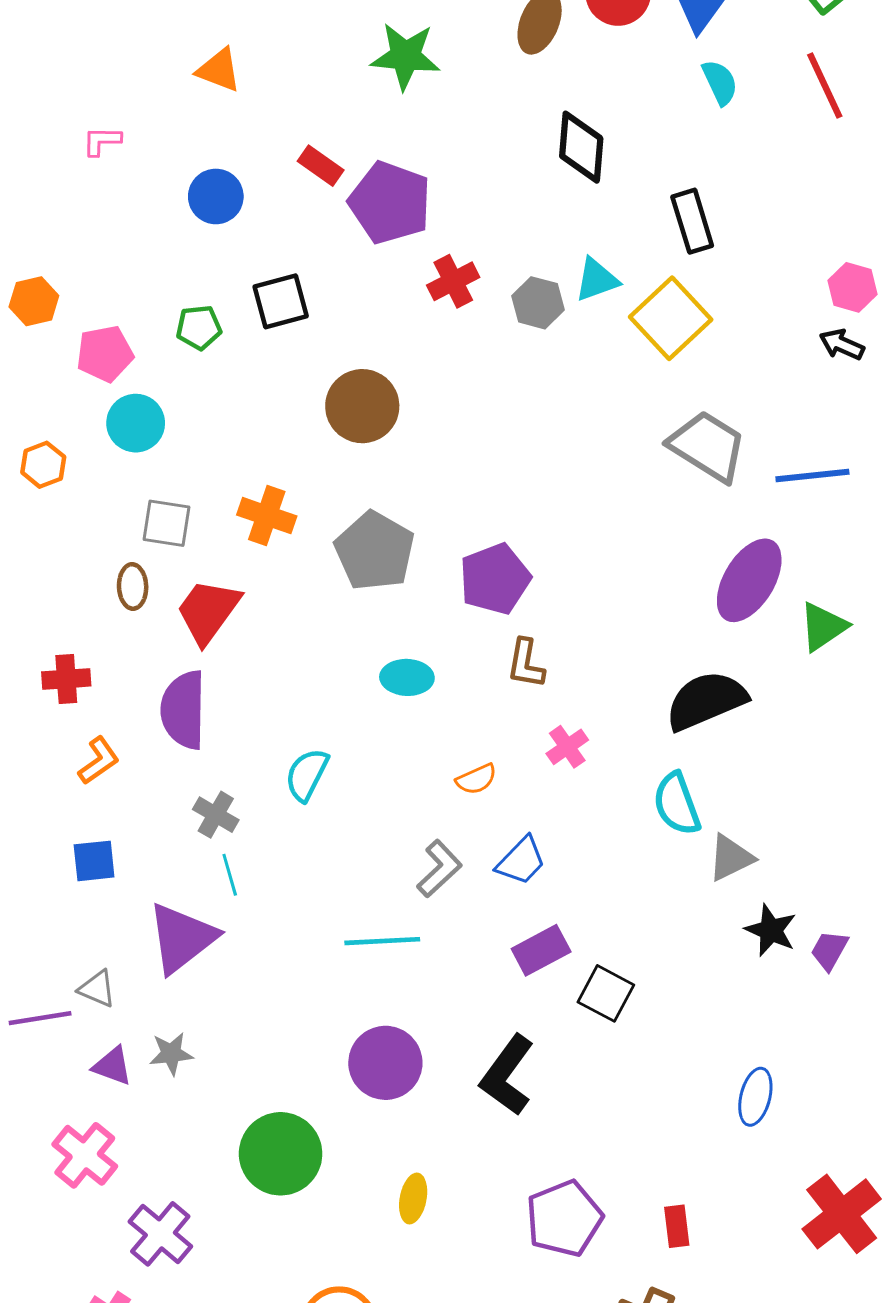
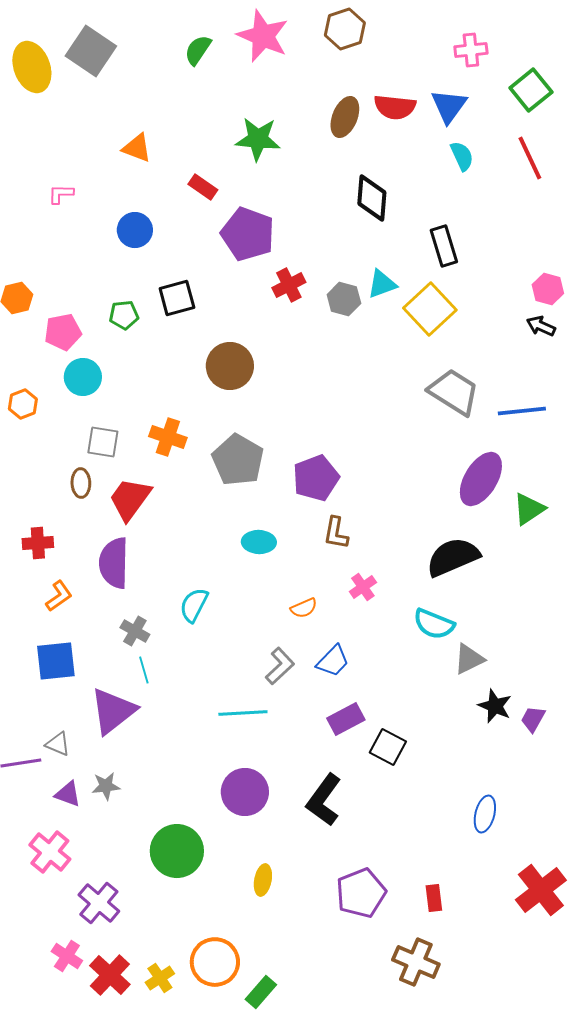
red rectangle: (321, 166) -> (203, 187), moved
cyan semicircle: (677, 804) -> (434, 624), turned -48
blue square: (94, 861) -> (56, 661), size x1.4

